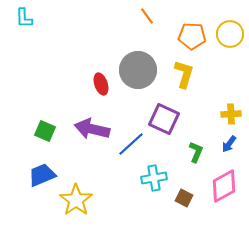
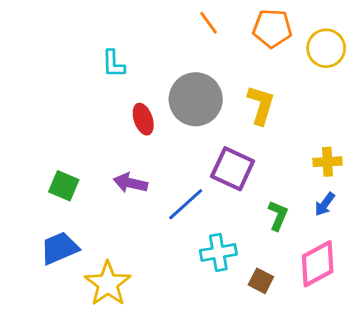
cyan L-shape: (24, 18) -> (113, 64), moved
orange pentagon: (192, 36) -> (272, 28), moved
purple arrow: (92, 129) -> (130, 183), size x0.7

